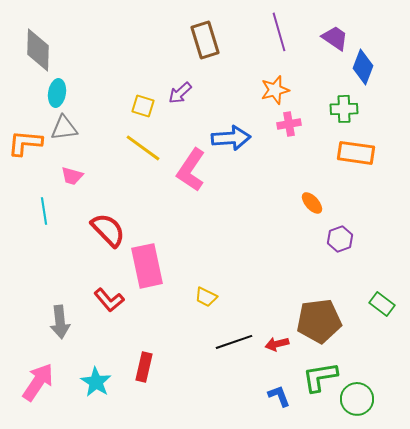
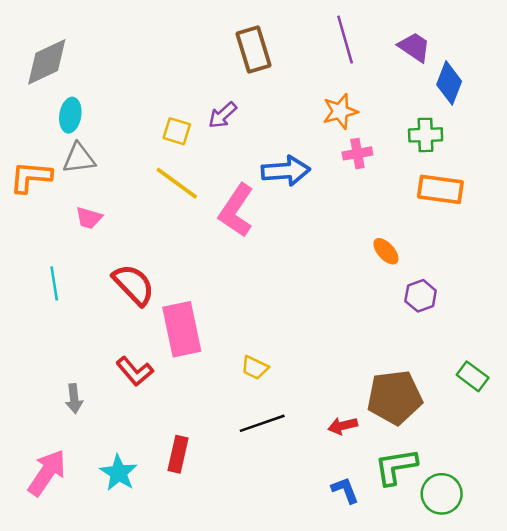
gray diamond: (38, 50) -> (47, 62), turned 63
cyan line: (44, 211) -> (54, 283), moved
gray arrow: (60, 322) -> (74, 399), size x0.7
black line: (234, 342) -> (262, 423), moved

